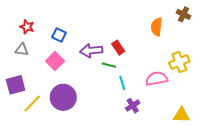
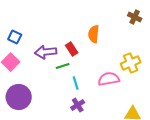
orange semicircle: (157, 27) -> (94, 34), moved
green line: (109, 65) -> (63, 66), turned -32
purple cross: (133, 106) -> (78, 105), moved

